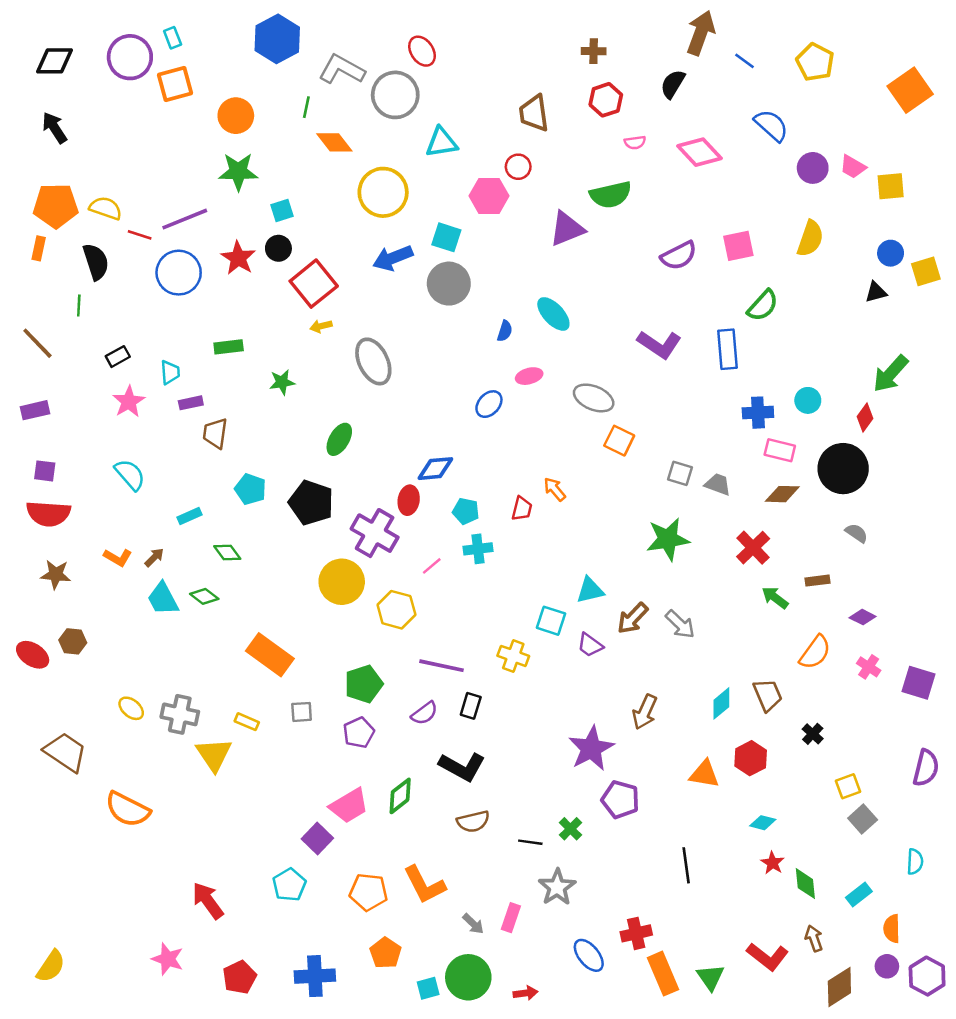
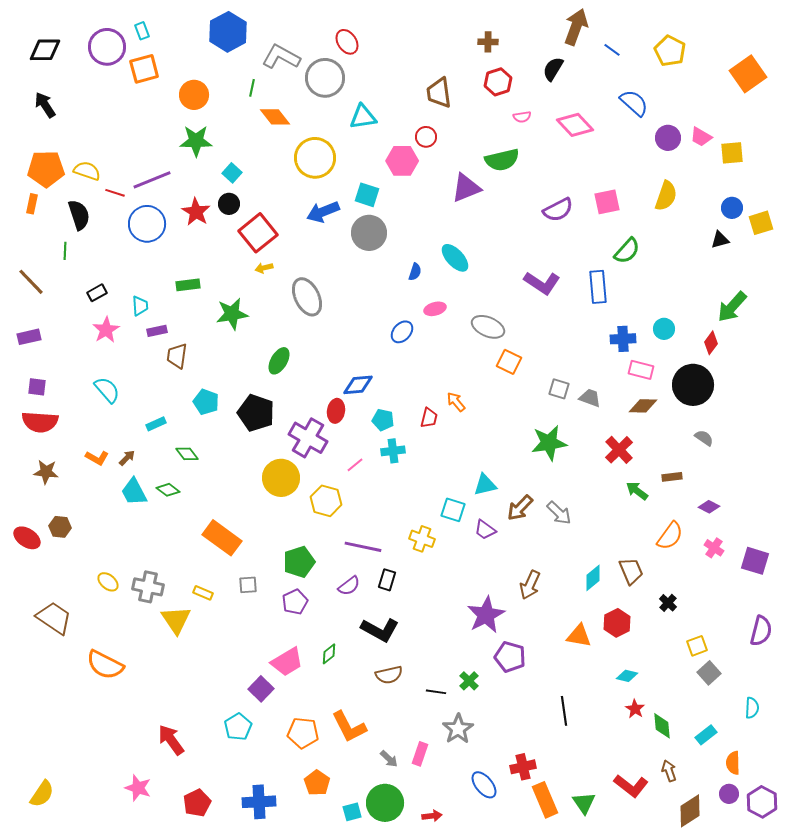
cyan square: (282, 211) -> (232, 173), turned -30
green star: (282, 382) -> (232, 314), size x1.5
green diamond: (400, 796) -> (329, 654), size x0.7

